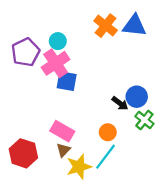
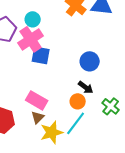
blue circle: (137, 97) -> (90, 61), moved
black arrow: (120, 103) -> (86, 87), moved
green cross: (144, 120) -> (111, 106), moved

